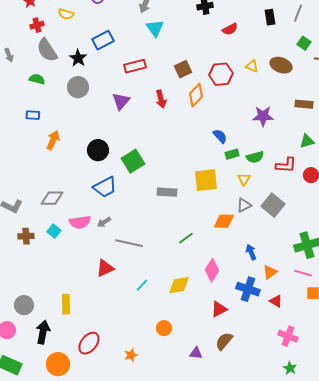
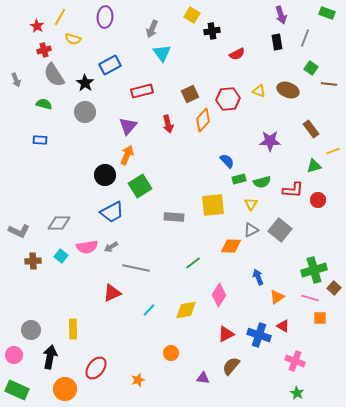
brown rectangle: (304, 104) -> (311, 129), turned 48
orange arrow: (53, 140) -> (127, 155), moved
blue cross: (248, 289) -> (259, 335), moved

